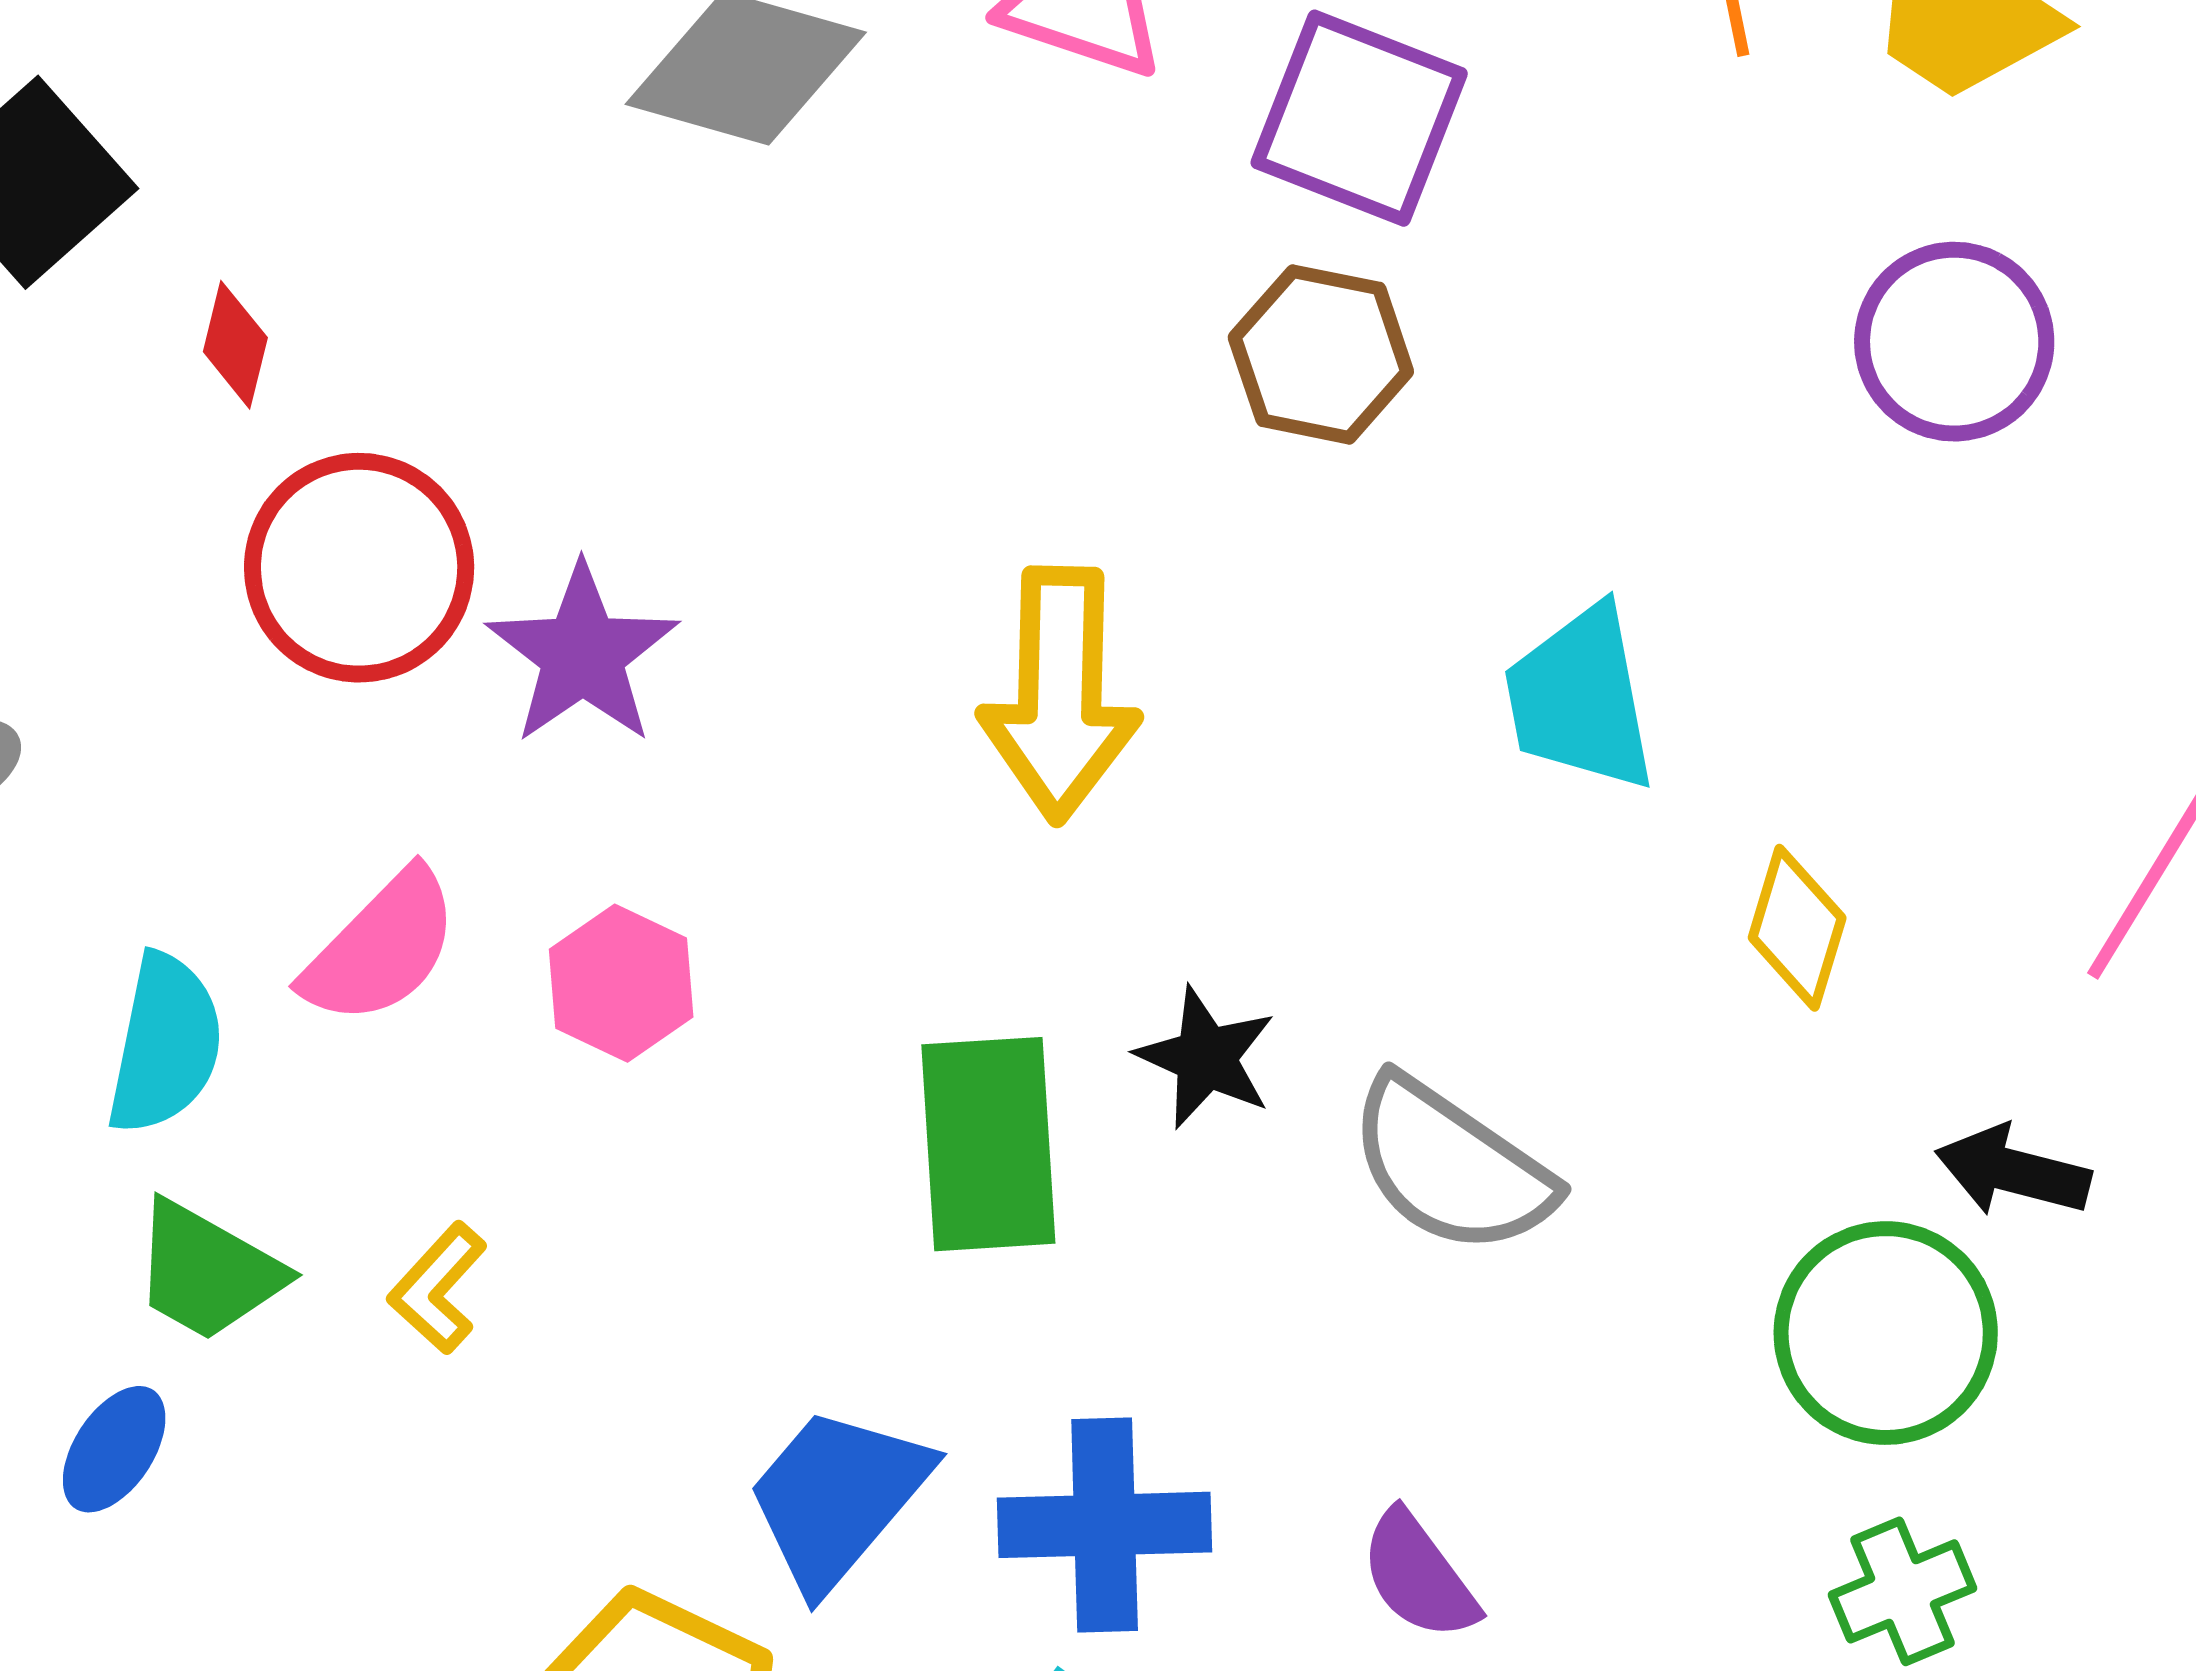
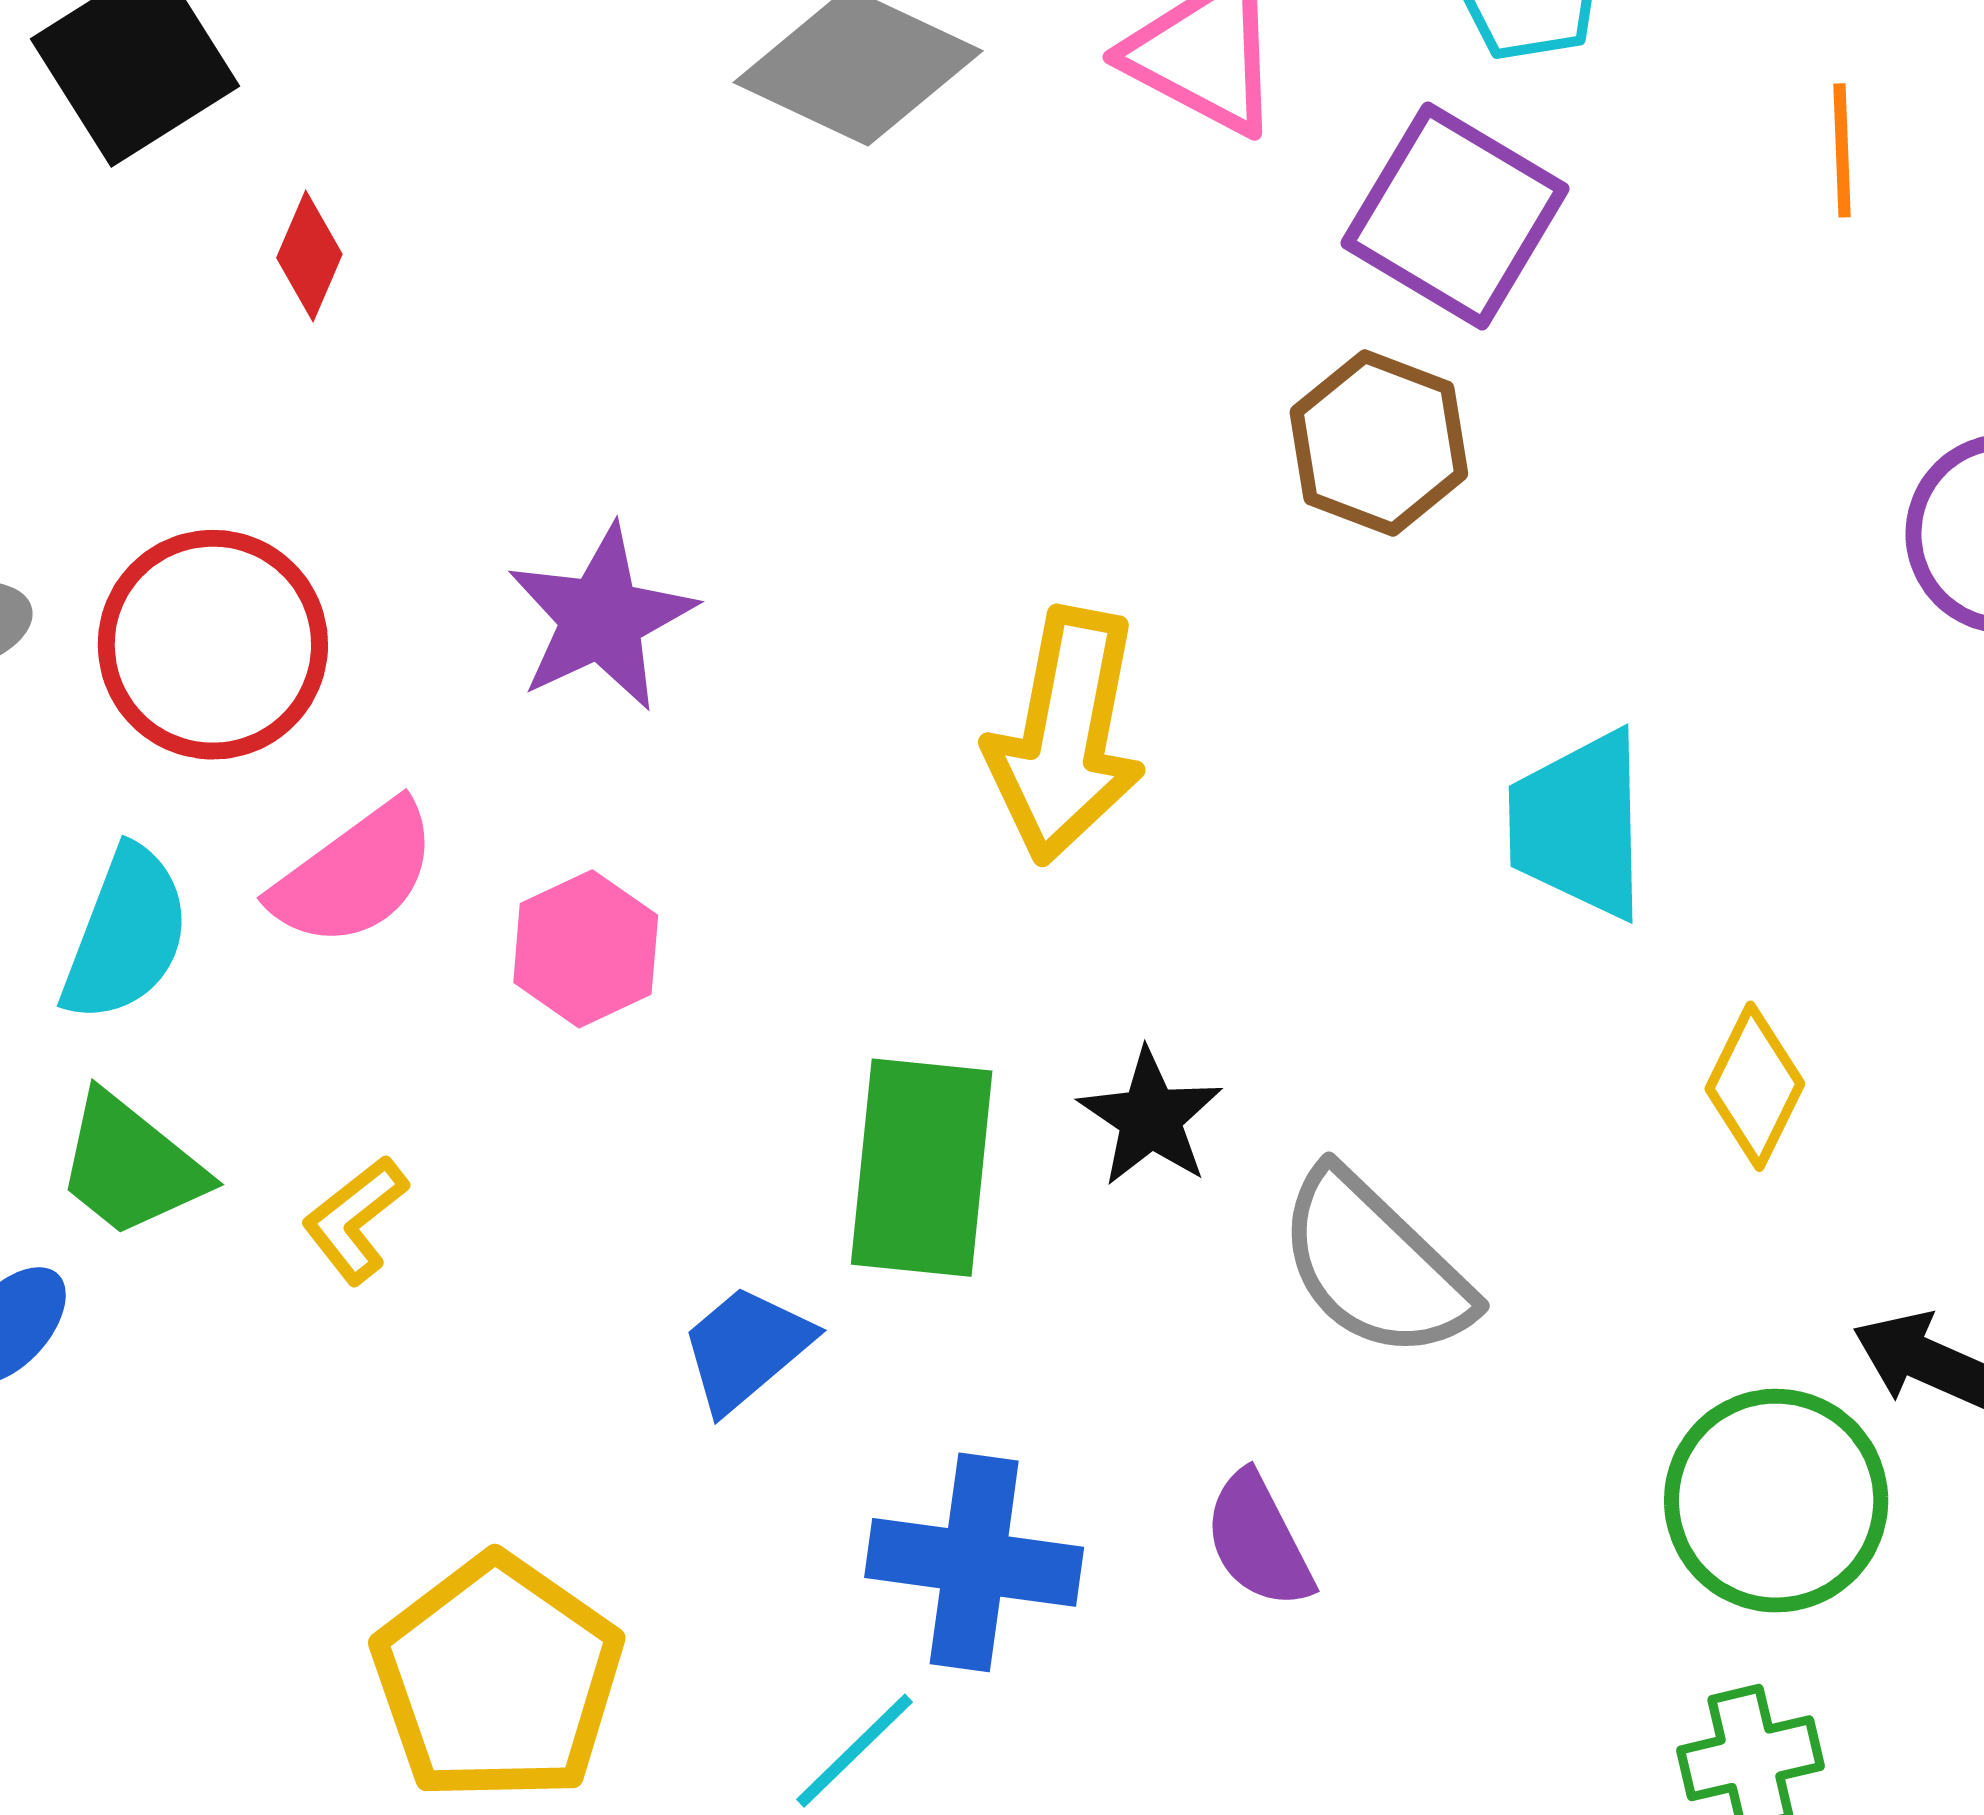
red circle: (359, 568) -> (213, 645), moved
blue trapezoid: (837, 1498) -> (746, 1348), moved, size x0.7
purple semicircle: (1419, 1576) -> (1258, 1540), moved

